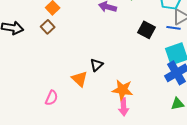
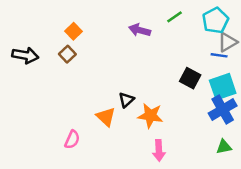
black square: (147, 30) -> (190, 78), moved
orange star: (123, 90) -> (150, 116), moved

